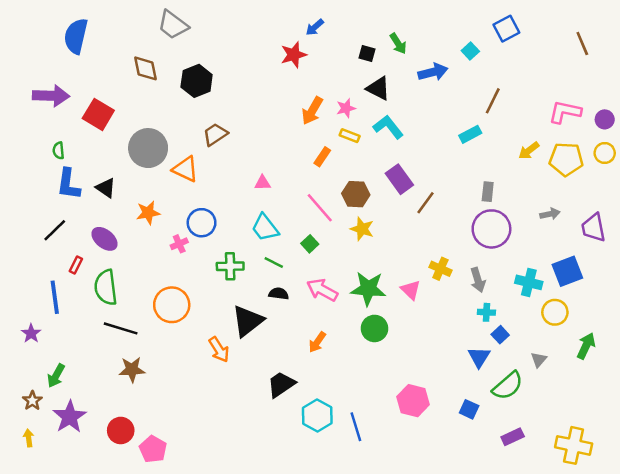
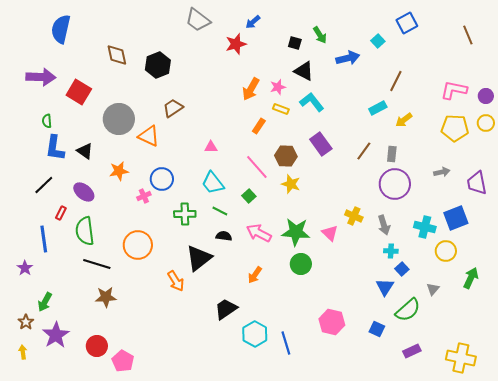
gray trapezoid: (173, 25) -> (198, 20), moved
yellow arrow: (529, 151) -> (404, 120), moved
brown line: (426, 203) -> (364, 151), moved

